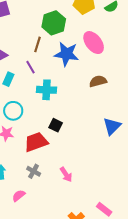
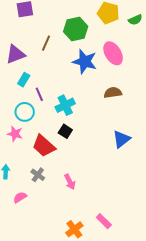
brown line: (38, 44) -> (46, 43), moved
purple line: (30, 67) -> (39, 94), moved
cyan cross: (47, 90) -> (65, 105), moved, turned -36
red trapezoid: (36, 142) -> (44, 146), turned -125

